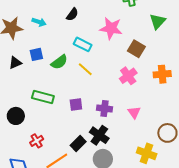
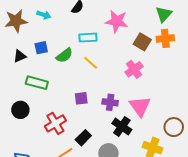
cyan rectangle: (83, 44) -> (88, 38), turned -30
orange cross: (162, 74) -> (165, 38), moved
green rectangle: (43, 97) -> (37, 83), moved
pink triangle: (134, 112) -> (140, 106), size x1.6
black cross: (99, 135) -> (122, 126), moved
red cross: (37, 141) -> (55, 123), moved, size x1.5

